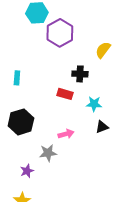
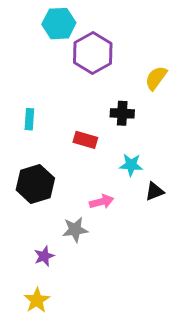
red rectangle: (65, 94) -> (85, 140), moved
cyan star: (94, 104) -> (131, 165), moved

